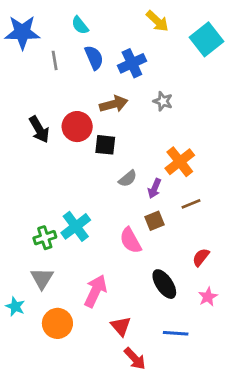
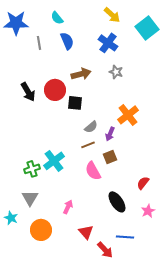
blue cross: (132, 63) -> (108, 43), moved, turned -30
brown line: (191, 204) -> (88, 145), moved
pink arrow: (95, 291) -> (68, 207), size x0.6
red arrow: (135, 359) -> (105, 250), moved

